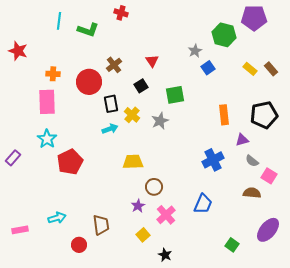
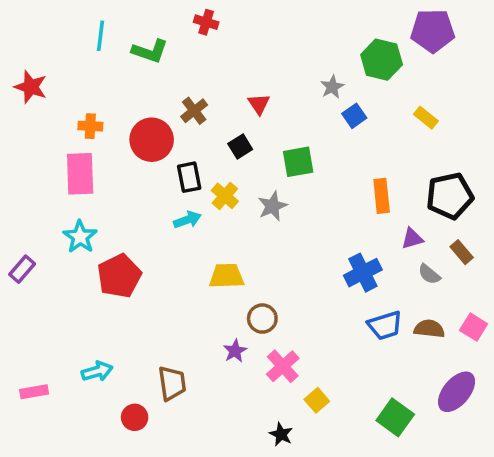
brown rectangle: (271, 69) -> (462, 252), moved
pink square: (269, 176) -> (474, 327), moved
blue trapezoid: (203, 204) -> (385, 325), moved, turned 50
yellow square: (143, 235) -> (317, 400), moved
green square: (232, 245) -> (395, 417), size x1.5

